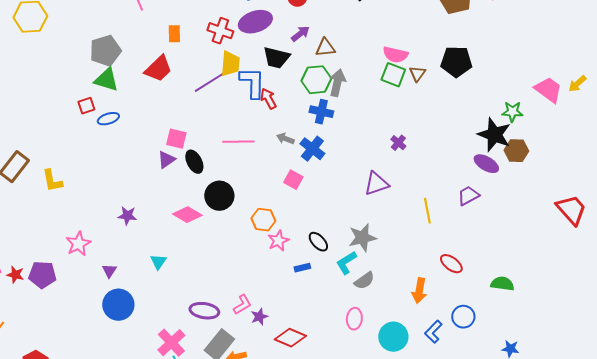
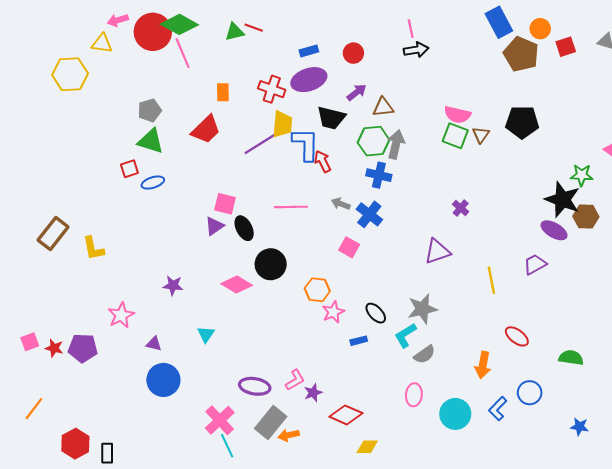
gray pentagon: (105, 51) -> (150, 110), size x0.7
purple triangle: (109, 271) -> (154, 344), turned -49

